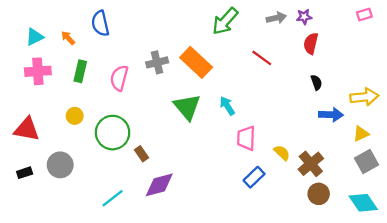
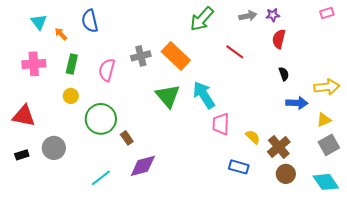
cyan triangle: (35, 37) -> (39, 22), moved, turned -42
cyan arrow: (227, 106) -> (204, 95), size x1.6
yellow circle: (75, 116) -> (71, 96), moved
blue rectangle: (254, 177) -> (239, 167), moved, turned 60

